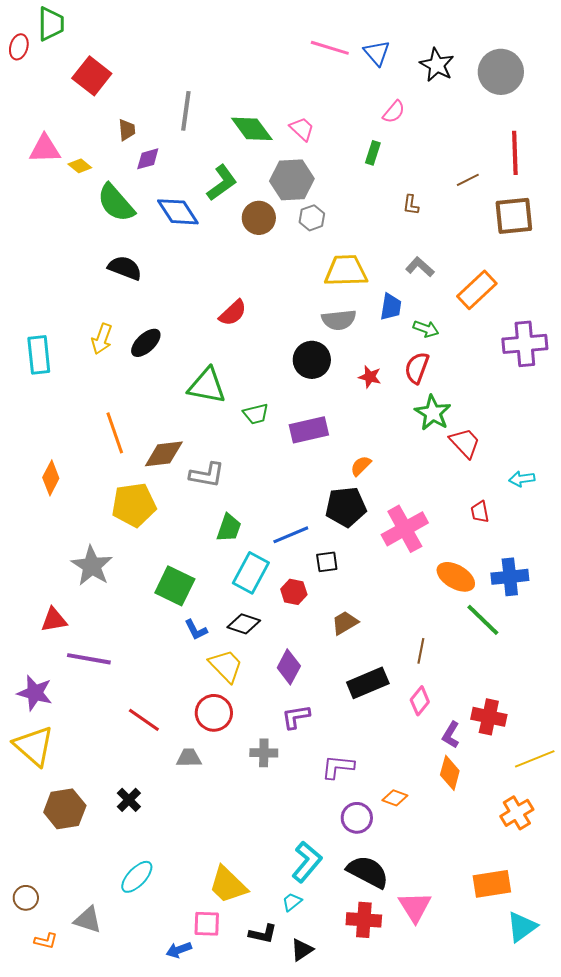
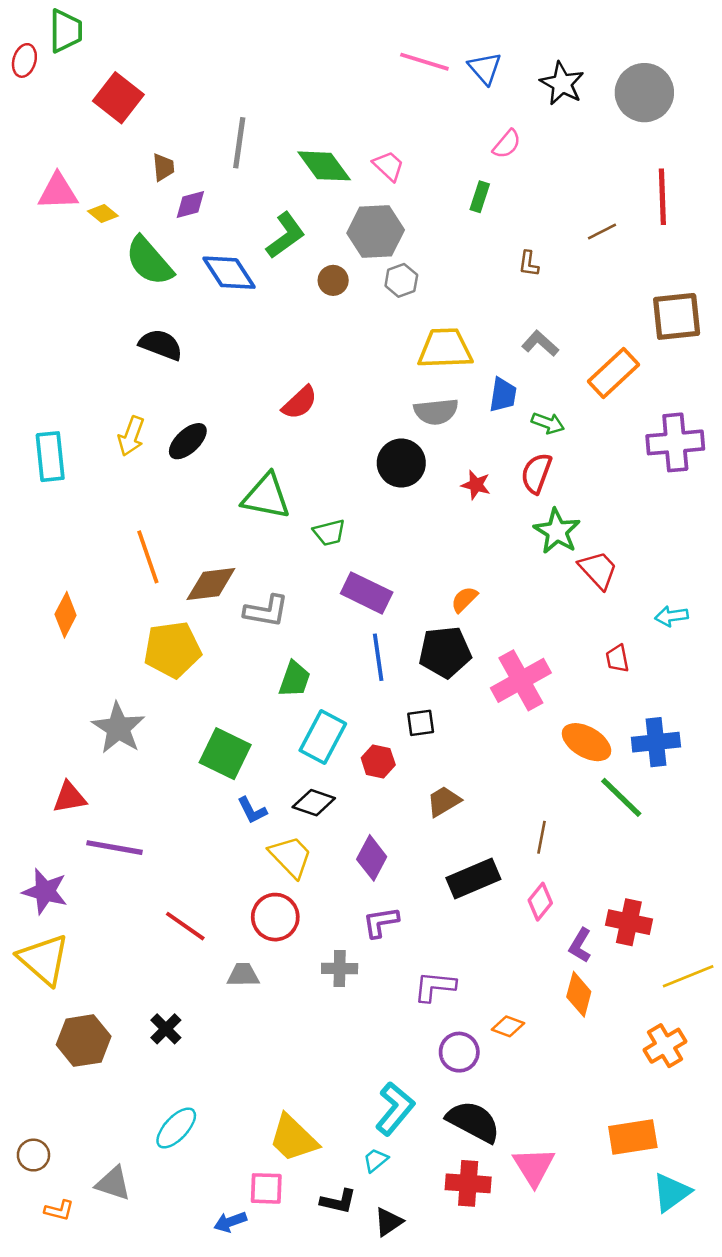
brown square: (514, 216) -> (677, 316), moved
brown circle: (259, 218) -> (333, 280), size x0.7
purple rectangle: (309, 430) -> (367, 593), moved, turned 39
blue line: (291, 535) -> (378, 657), moved, turned -75

